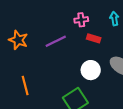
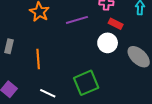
white circle: (91, 70) -> (108, 43), moved

